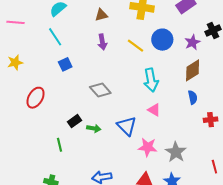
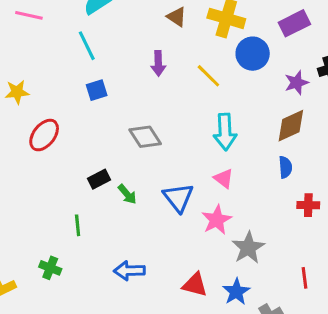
brown triangle: (101, 15) -> (177, 17), moved, turned 40
blue circle: (162, 40) -> (253, 54), moved
yellow star: (15, 62) -> (17, 92), moved
green arrow: (94, 128) -> (127, 194), turned 32
green line: (59, 145) -> (78, 225), moved
pink star: (148, 147) -> (217, 220), moved, turned 30

